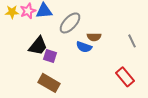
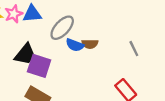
blue semicircle: (84, 47) -> (75, 45), moved
purple square: (50, 56) -> (39, 66), size x1.5

